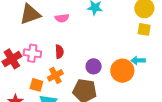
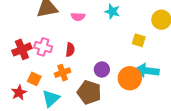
yellow square: (144, 29) -> (139, 40), moved
cyan arrow: (138, 60) -> (147, 71), size x1.6
orange square: (36, 85) -> (34, 79), moved

